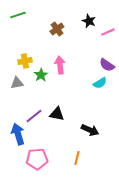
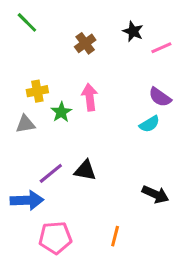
green line: (18, 15) -> (27, 22), turned 63
black arrow: (90, 130) -> (155, 194), moved
blue arrow: (18, 134) -> (27, 200), turned 105

